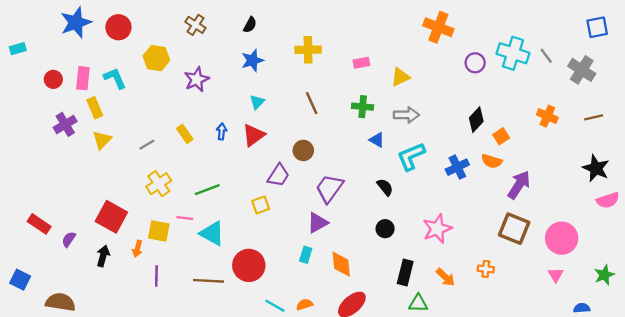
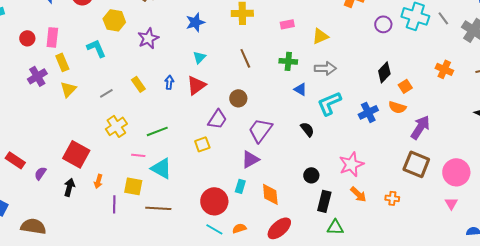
cyan L-shape: (115, 78) -> (96, 48), moved
black circle: (385, 229) -> (311, 175), moved
yellow square: (159, 231) -> (133, 186), moved
red circle: (249, 265) -> (214, 201), moved
orange arrow: (445, 277) -> (358, 194), moved

